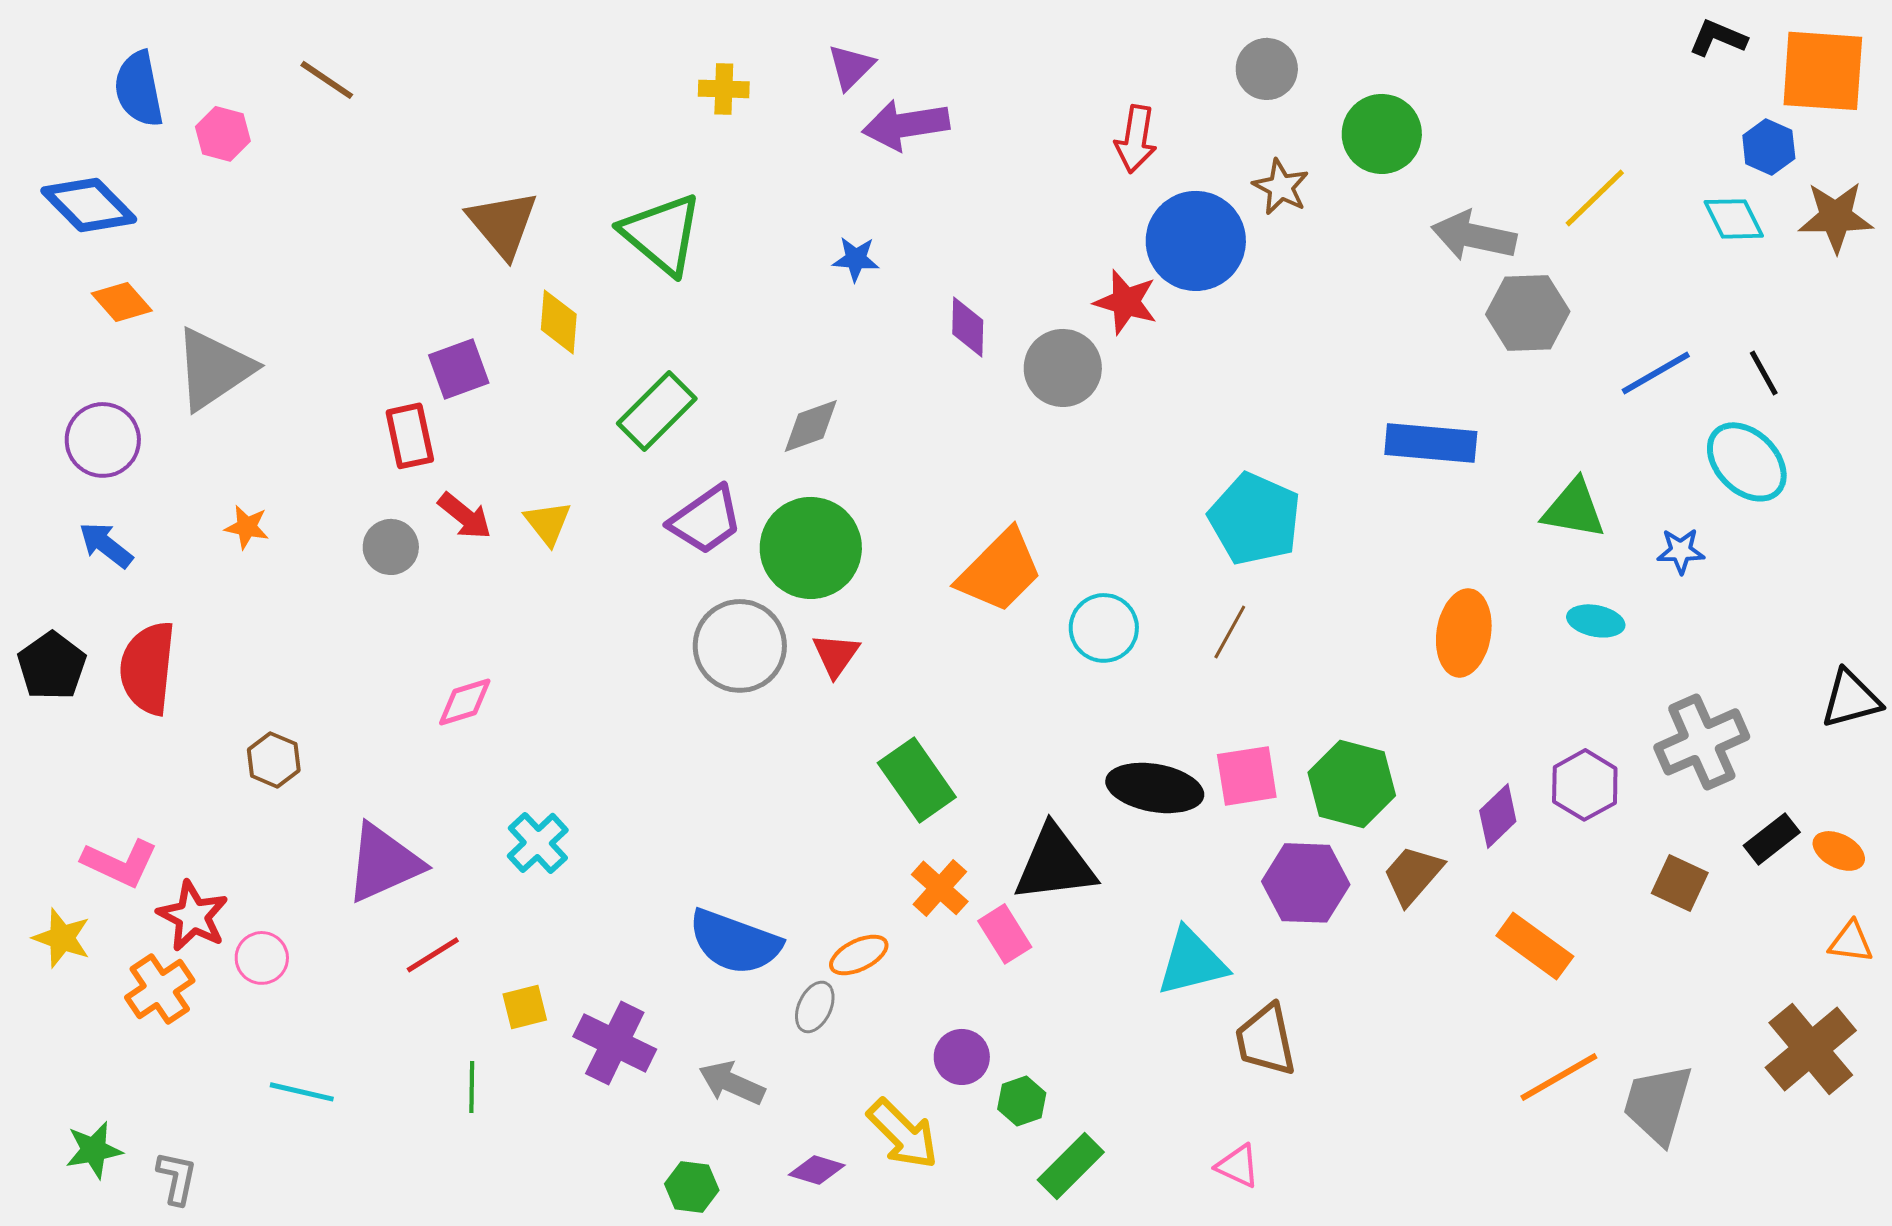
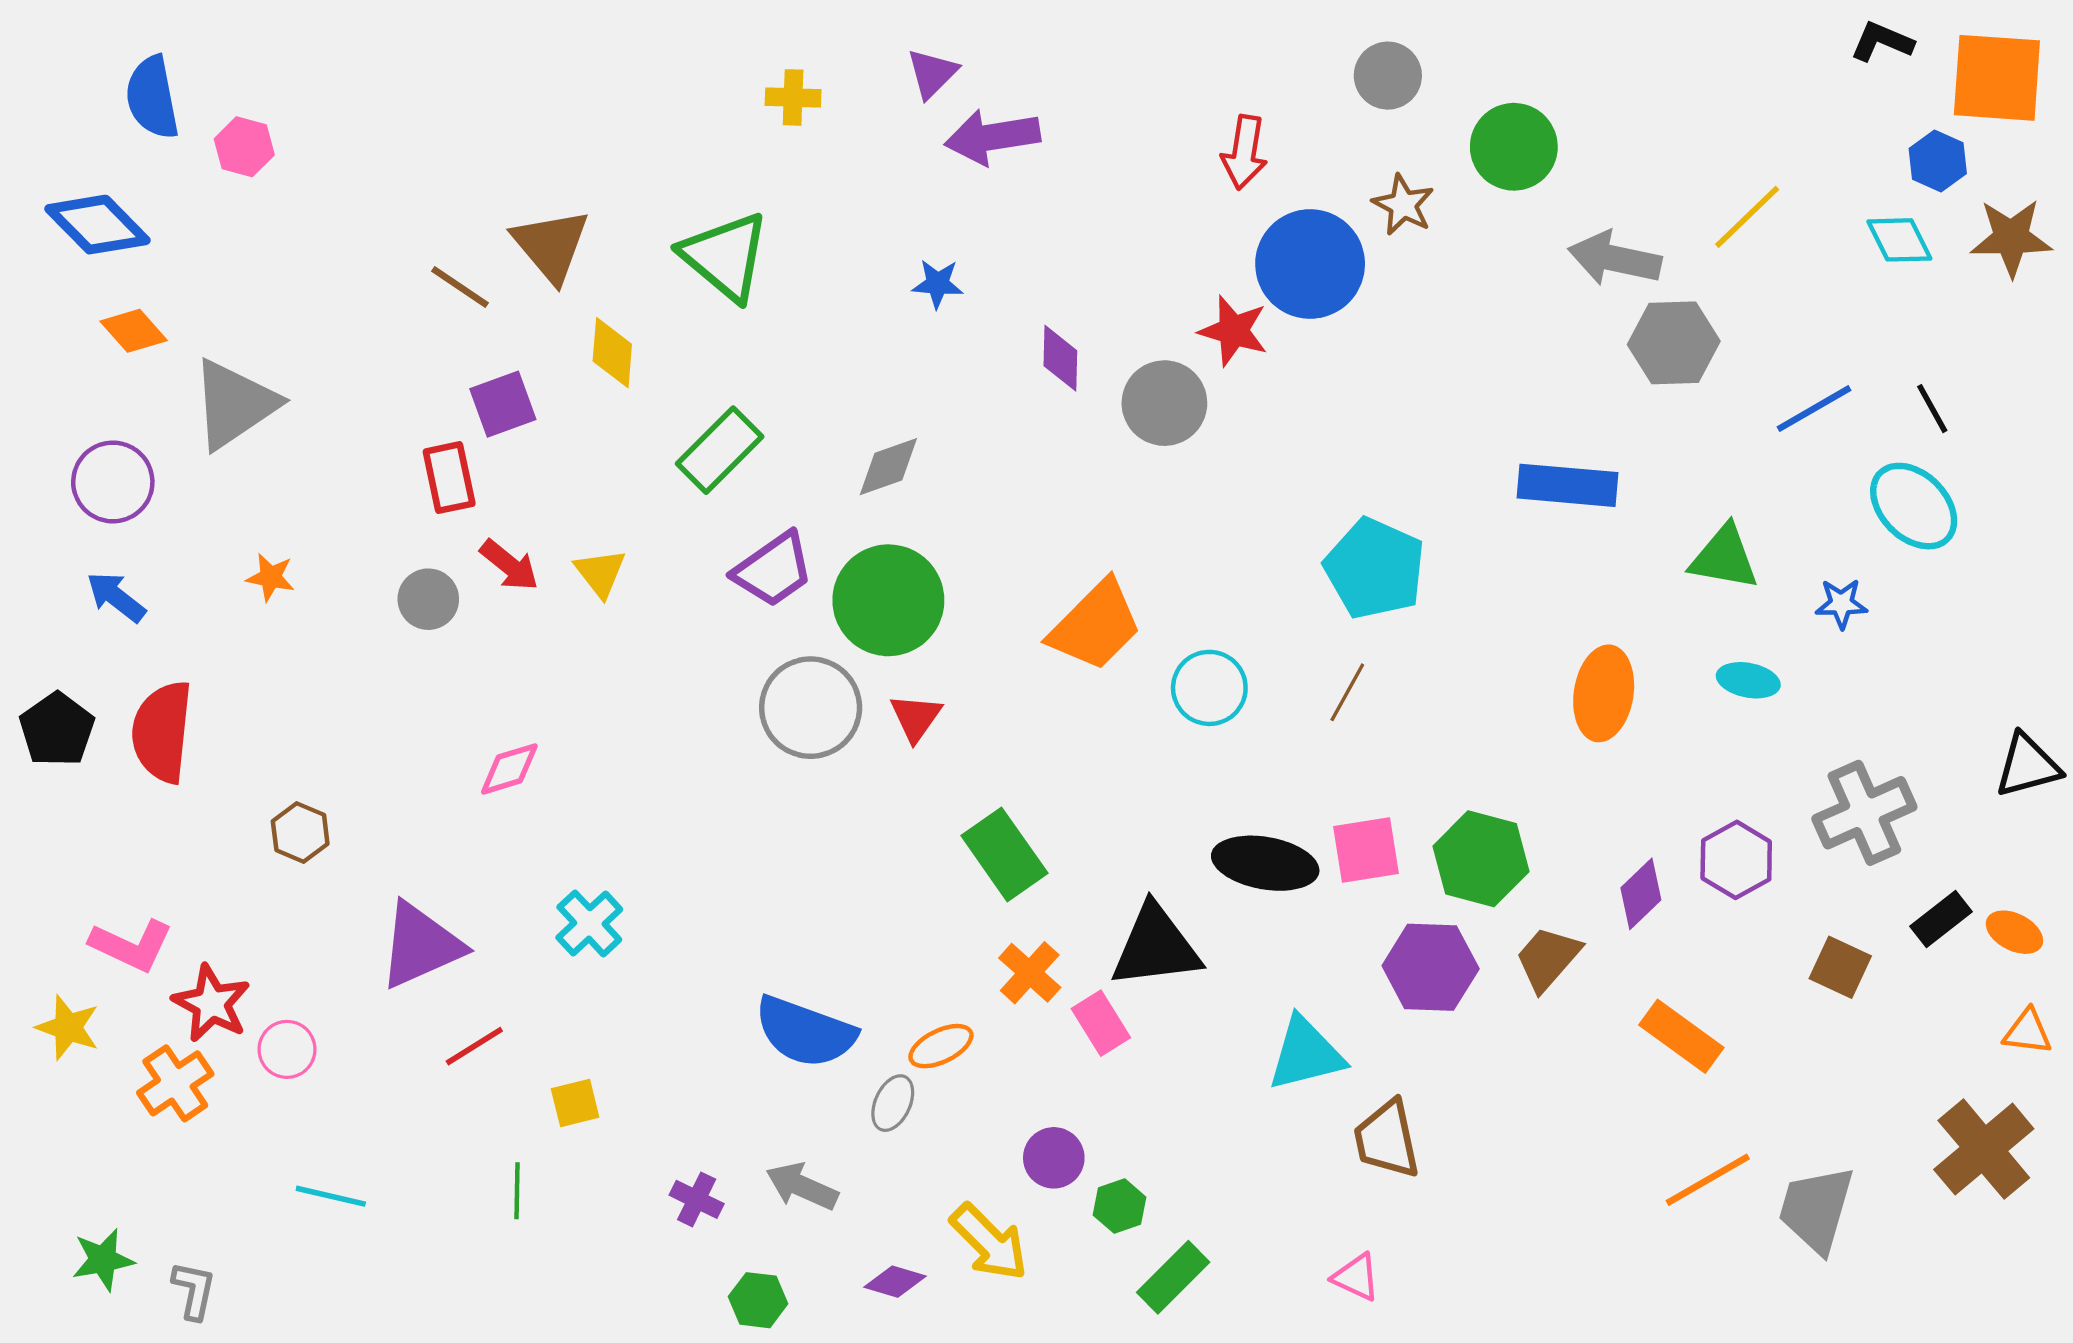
brown line: (327, 80) -> (460, 287), moved
purple cross: (615, 1043) -> (697, 1199), moved, size x0.6

